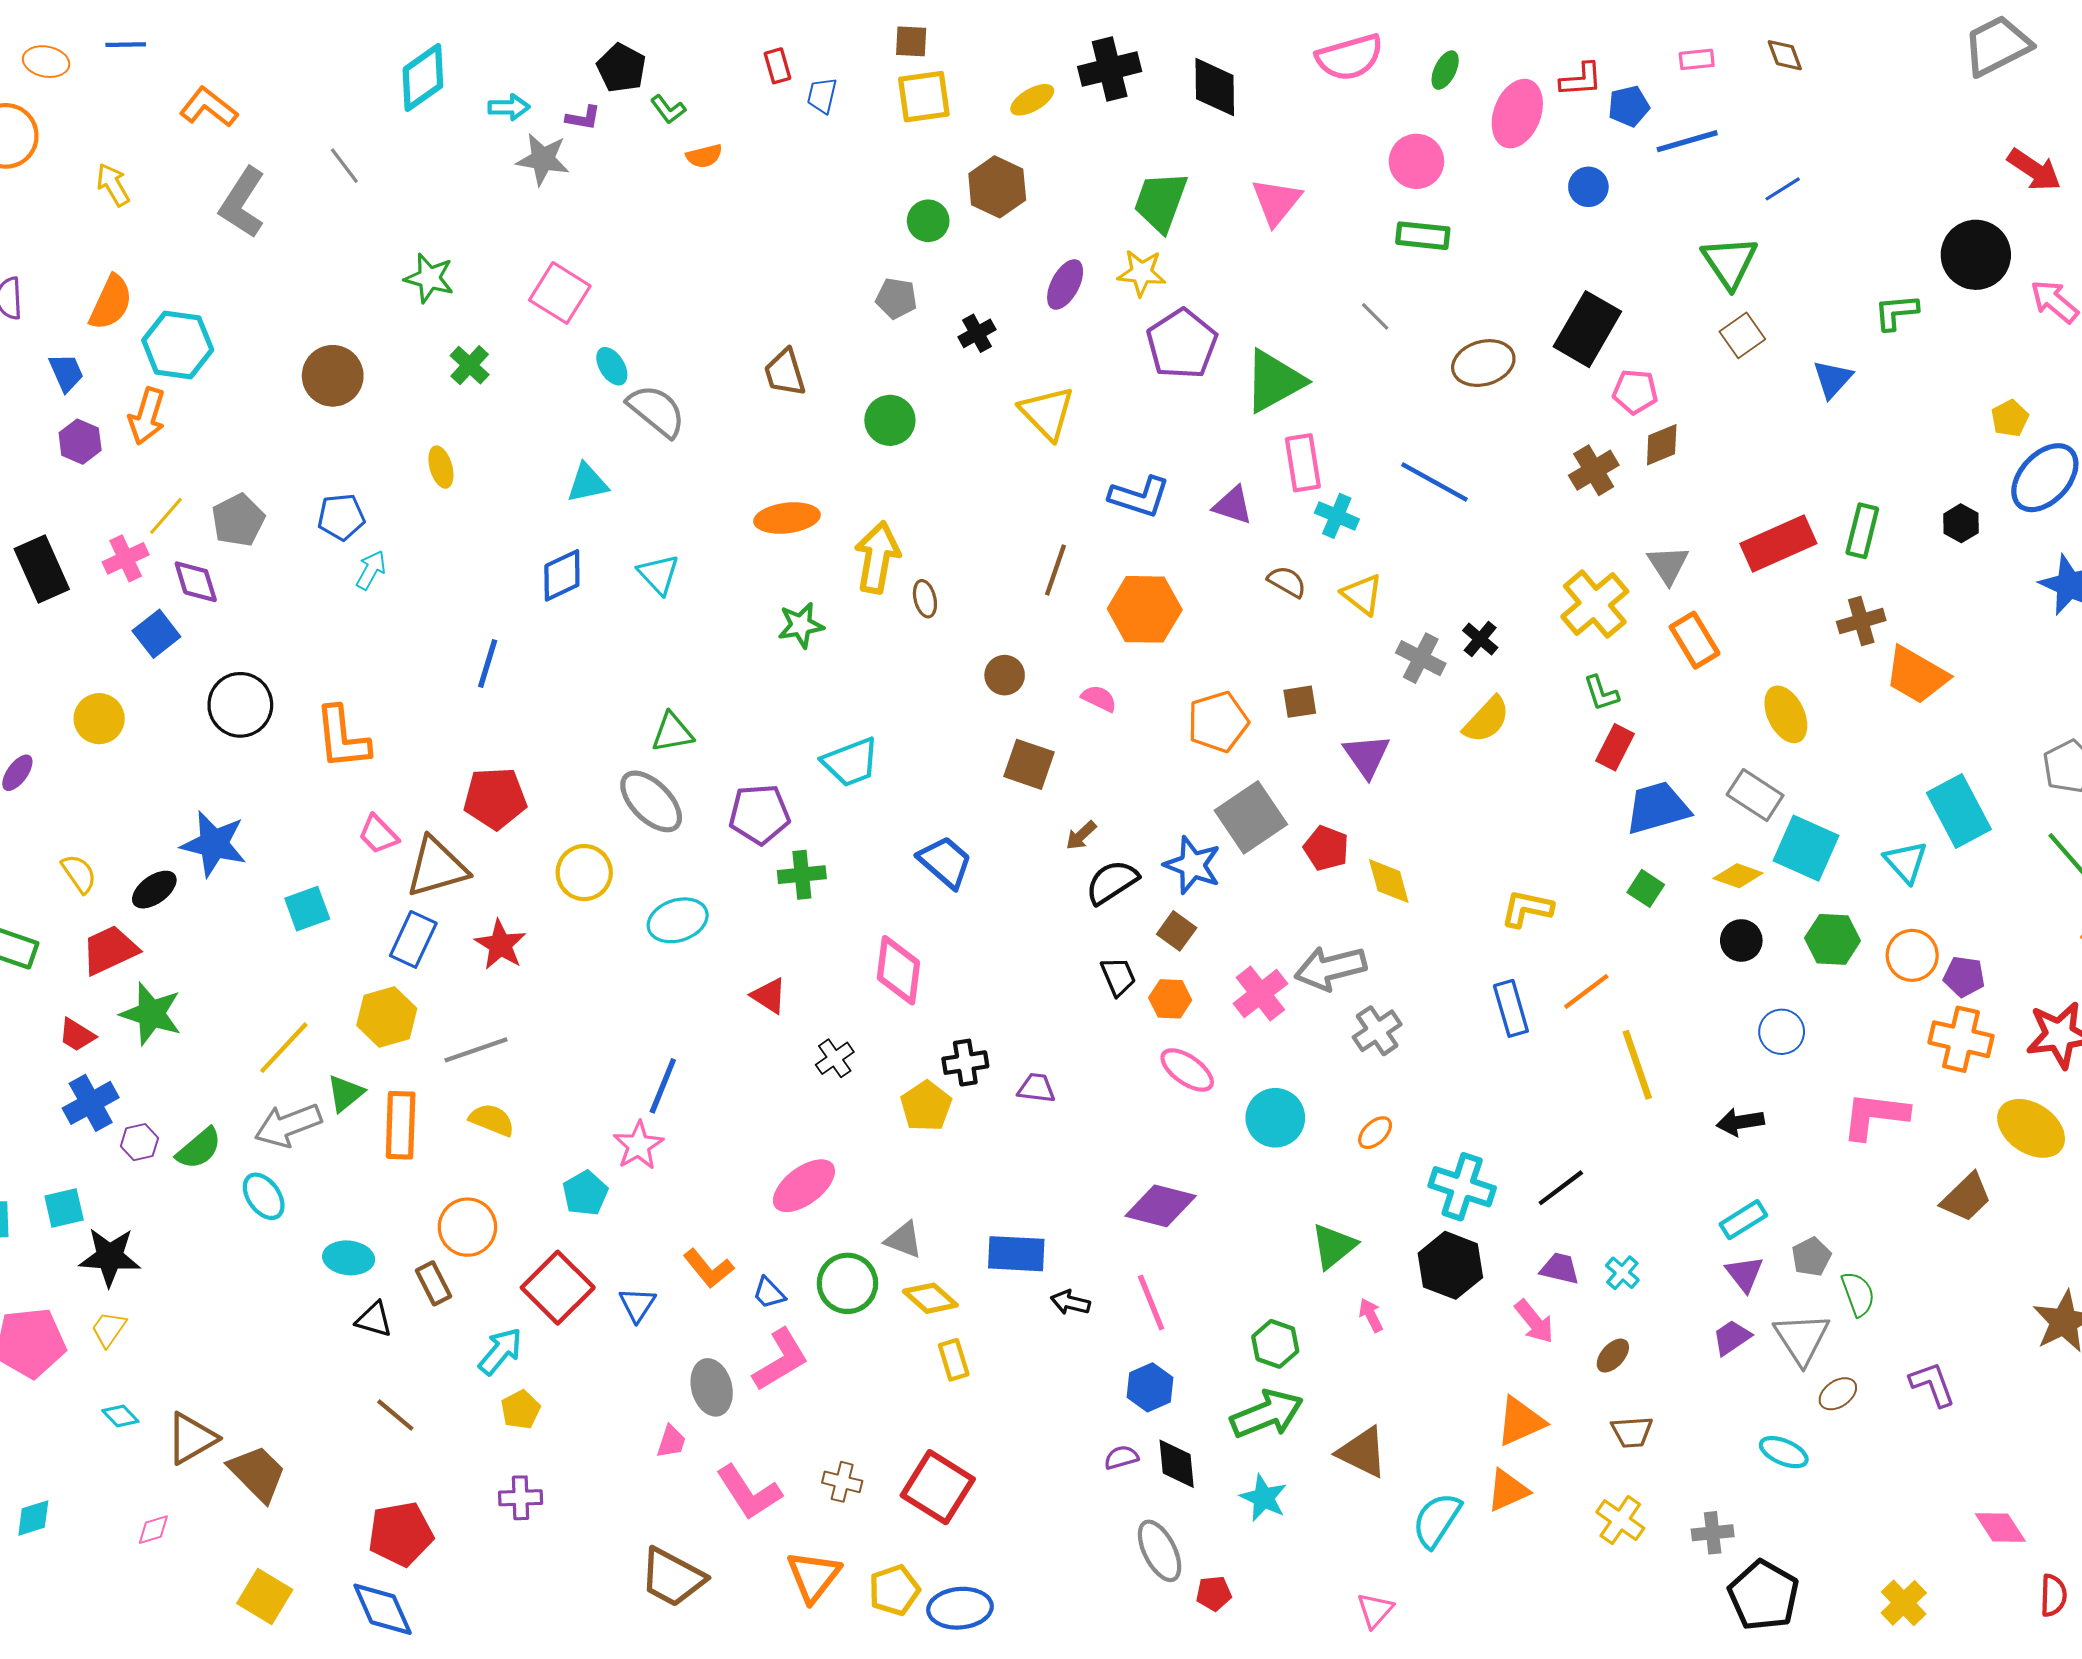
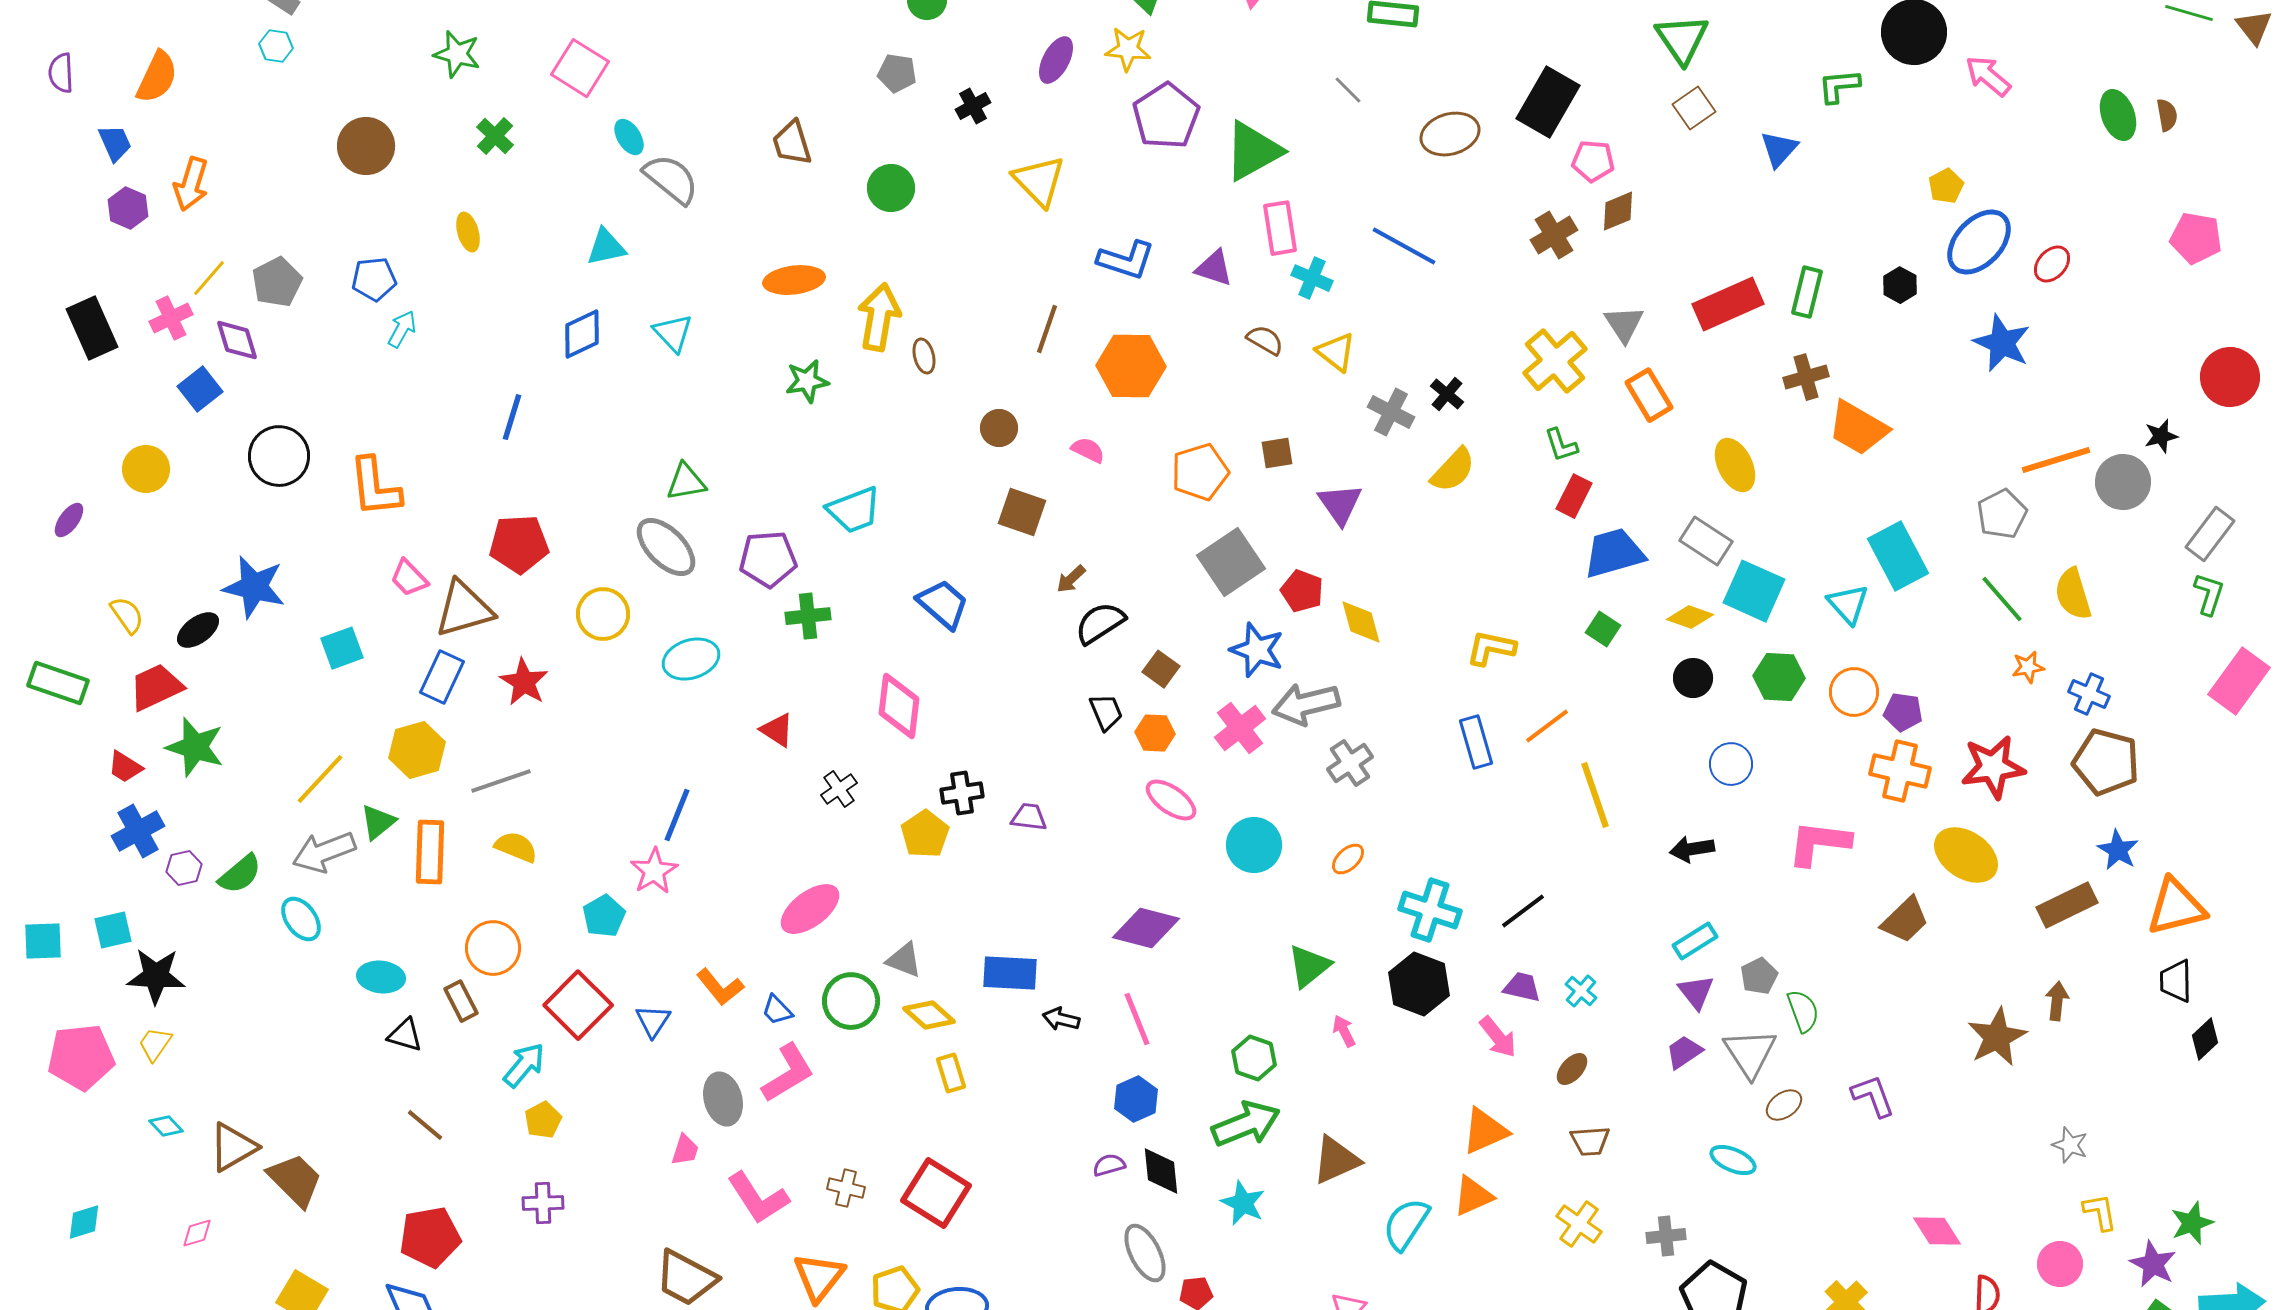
cyan hexagon: (178, 345) -> (276, 46), moved, size x0.5
blue star: (1192, 865) -> (1257, 650), moved
brown triangle: (1362, 1452) -> (1336, 1160), turned -50

